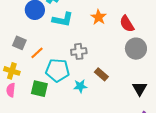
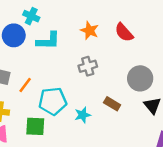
gray circle: (136, 49) -> (140, 78), moved
gray cross: (79, 51) -> (88, 66), moved
brown rectangle: (101, 74) -> (112, 104), moved

